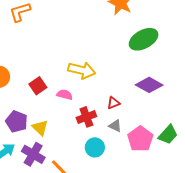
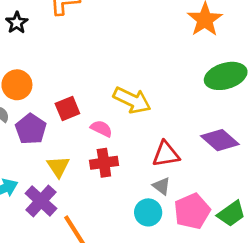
red triangle: (113, 103) -> (166, 154), size x1.5
red cross: (86, 117) -> (104, 163), moved
purple pentagon: (17, 121) -> (31, 129), moved
cyan circle: (95, 147) -> (148, 212), moved

